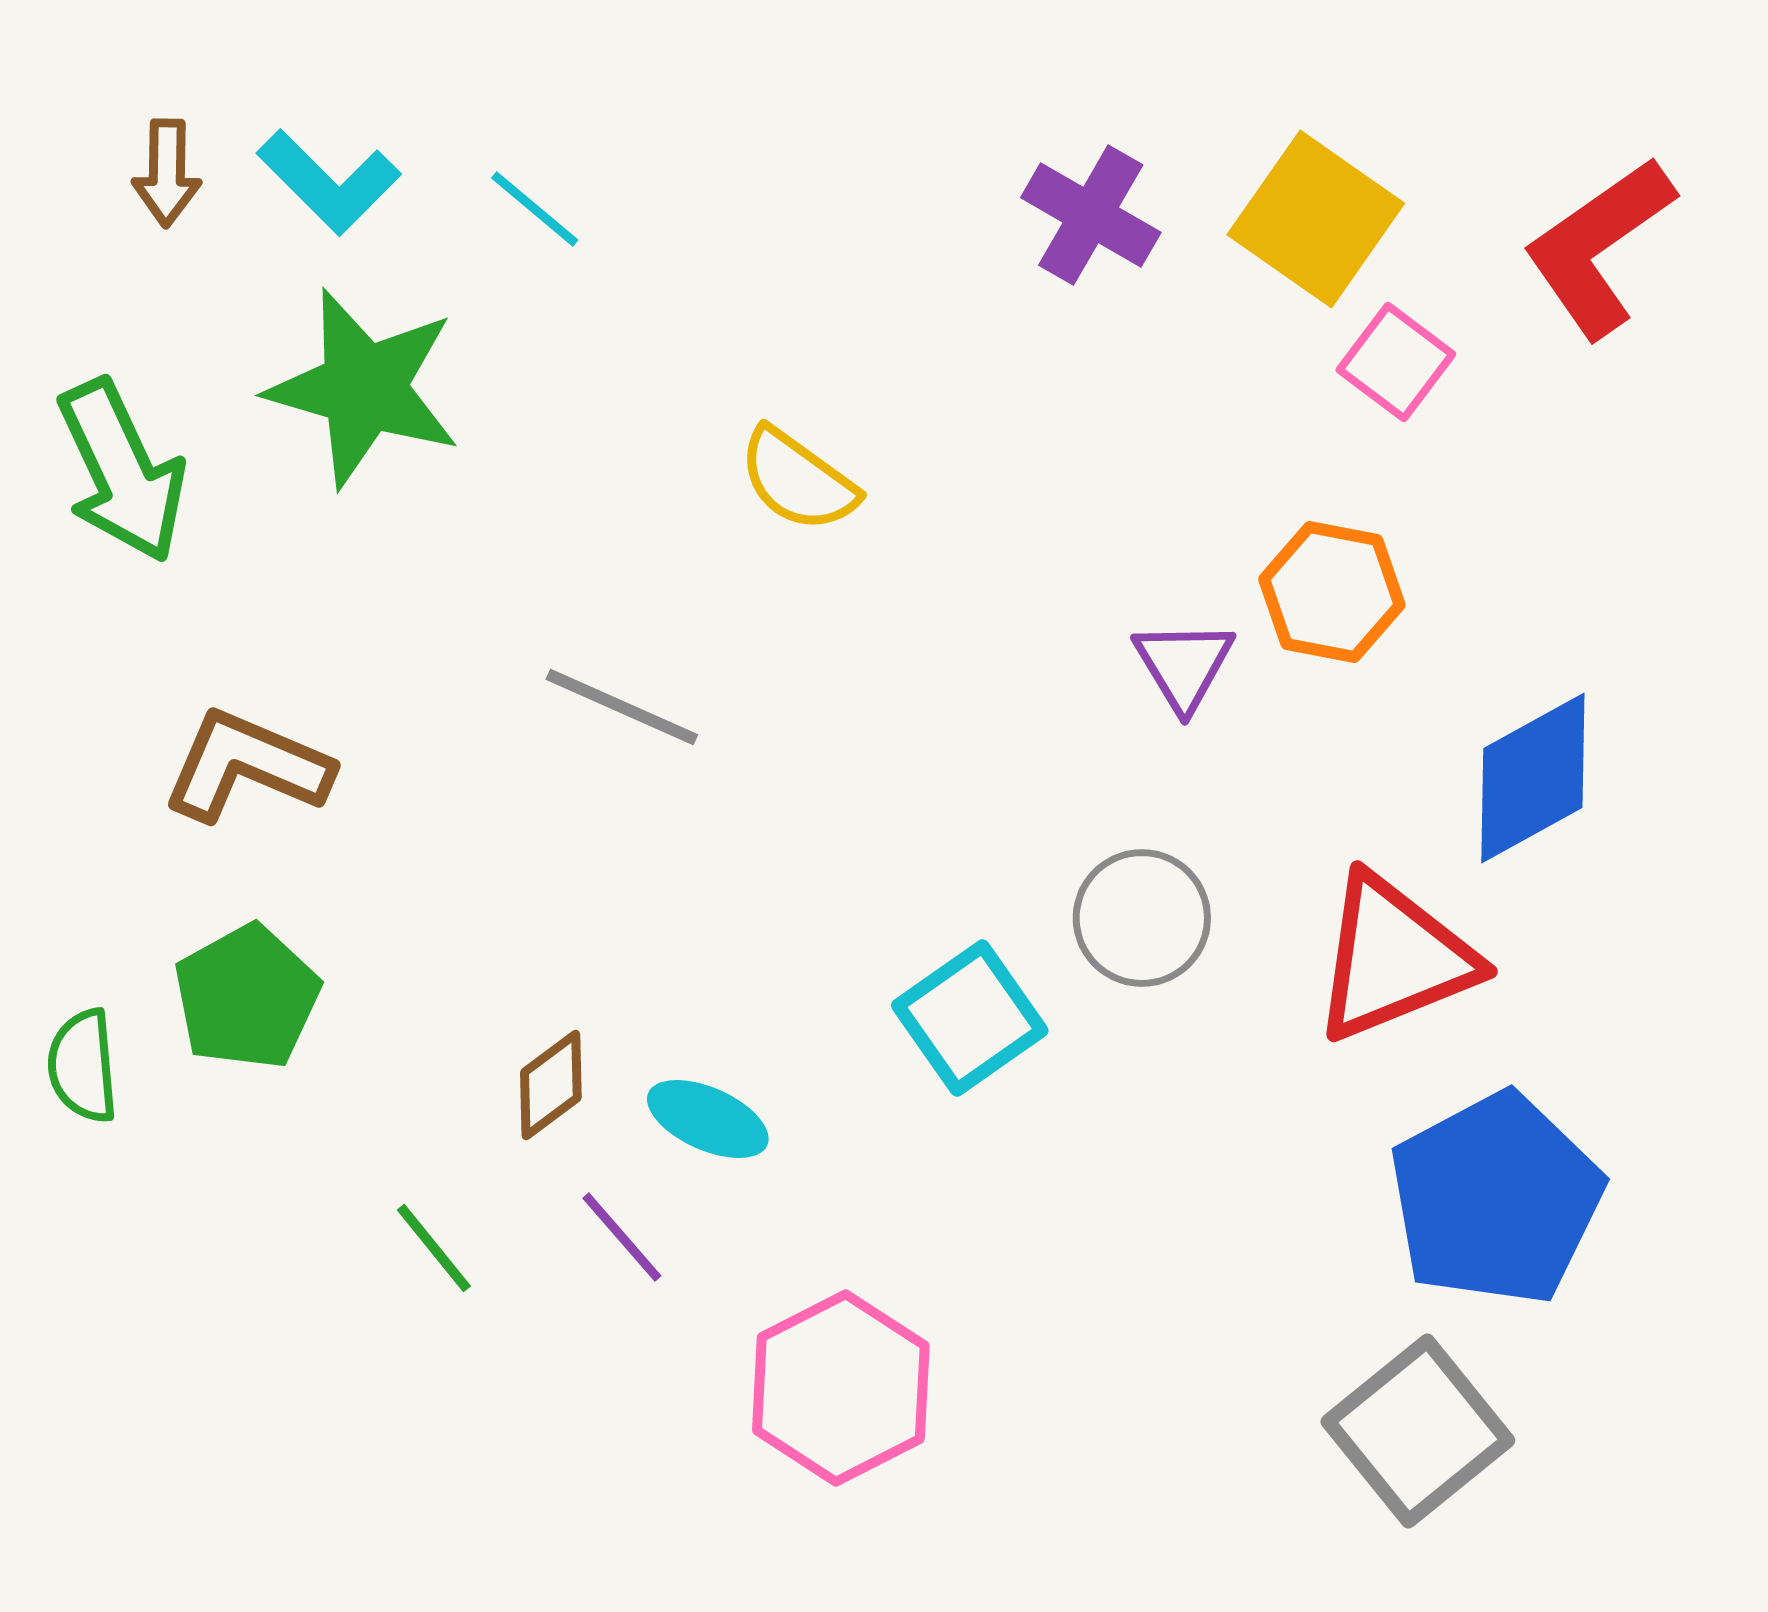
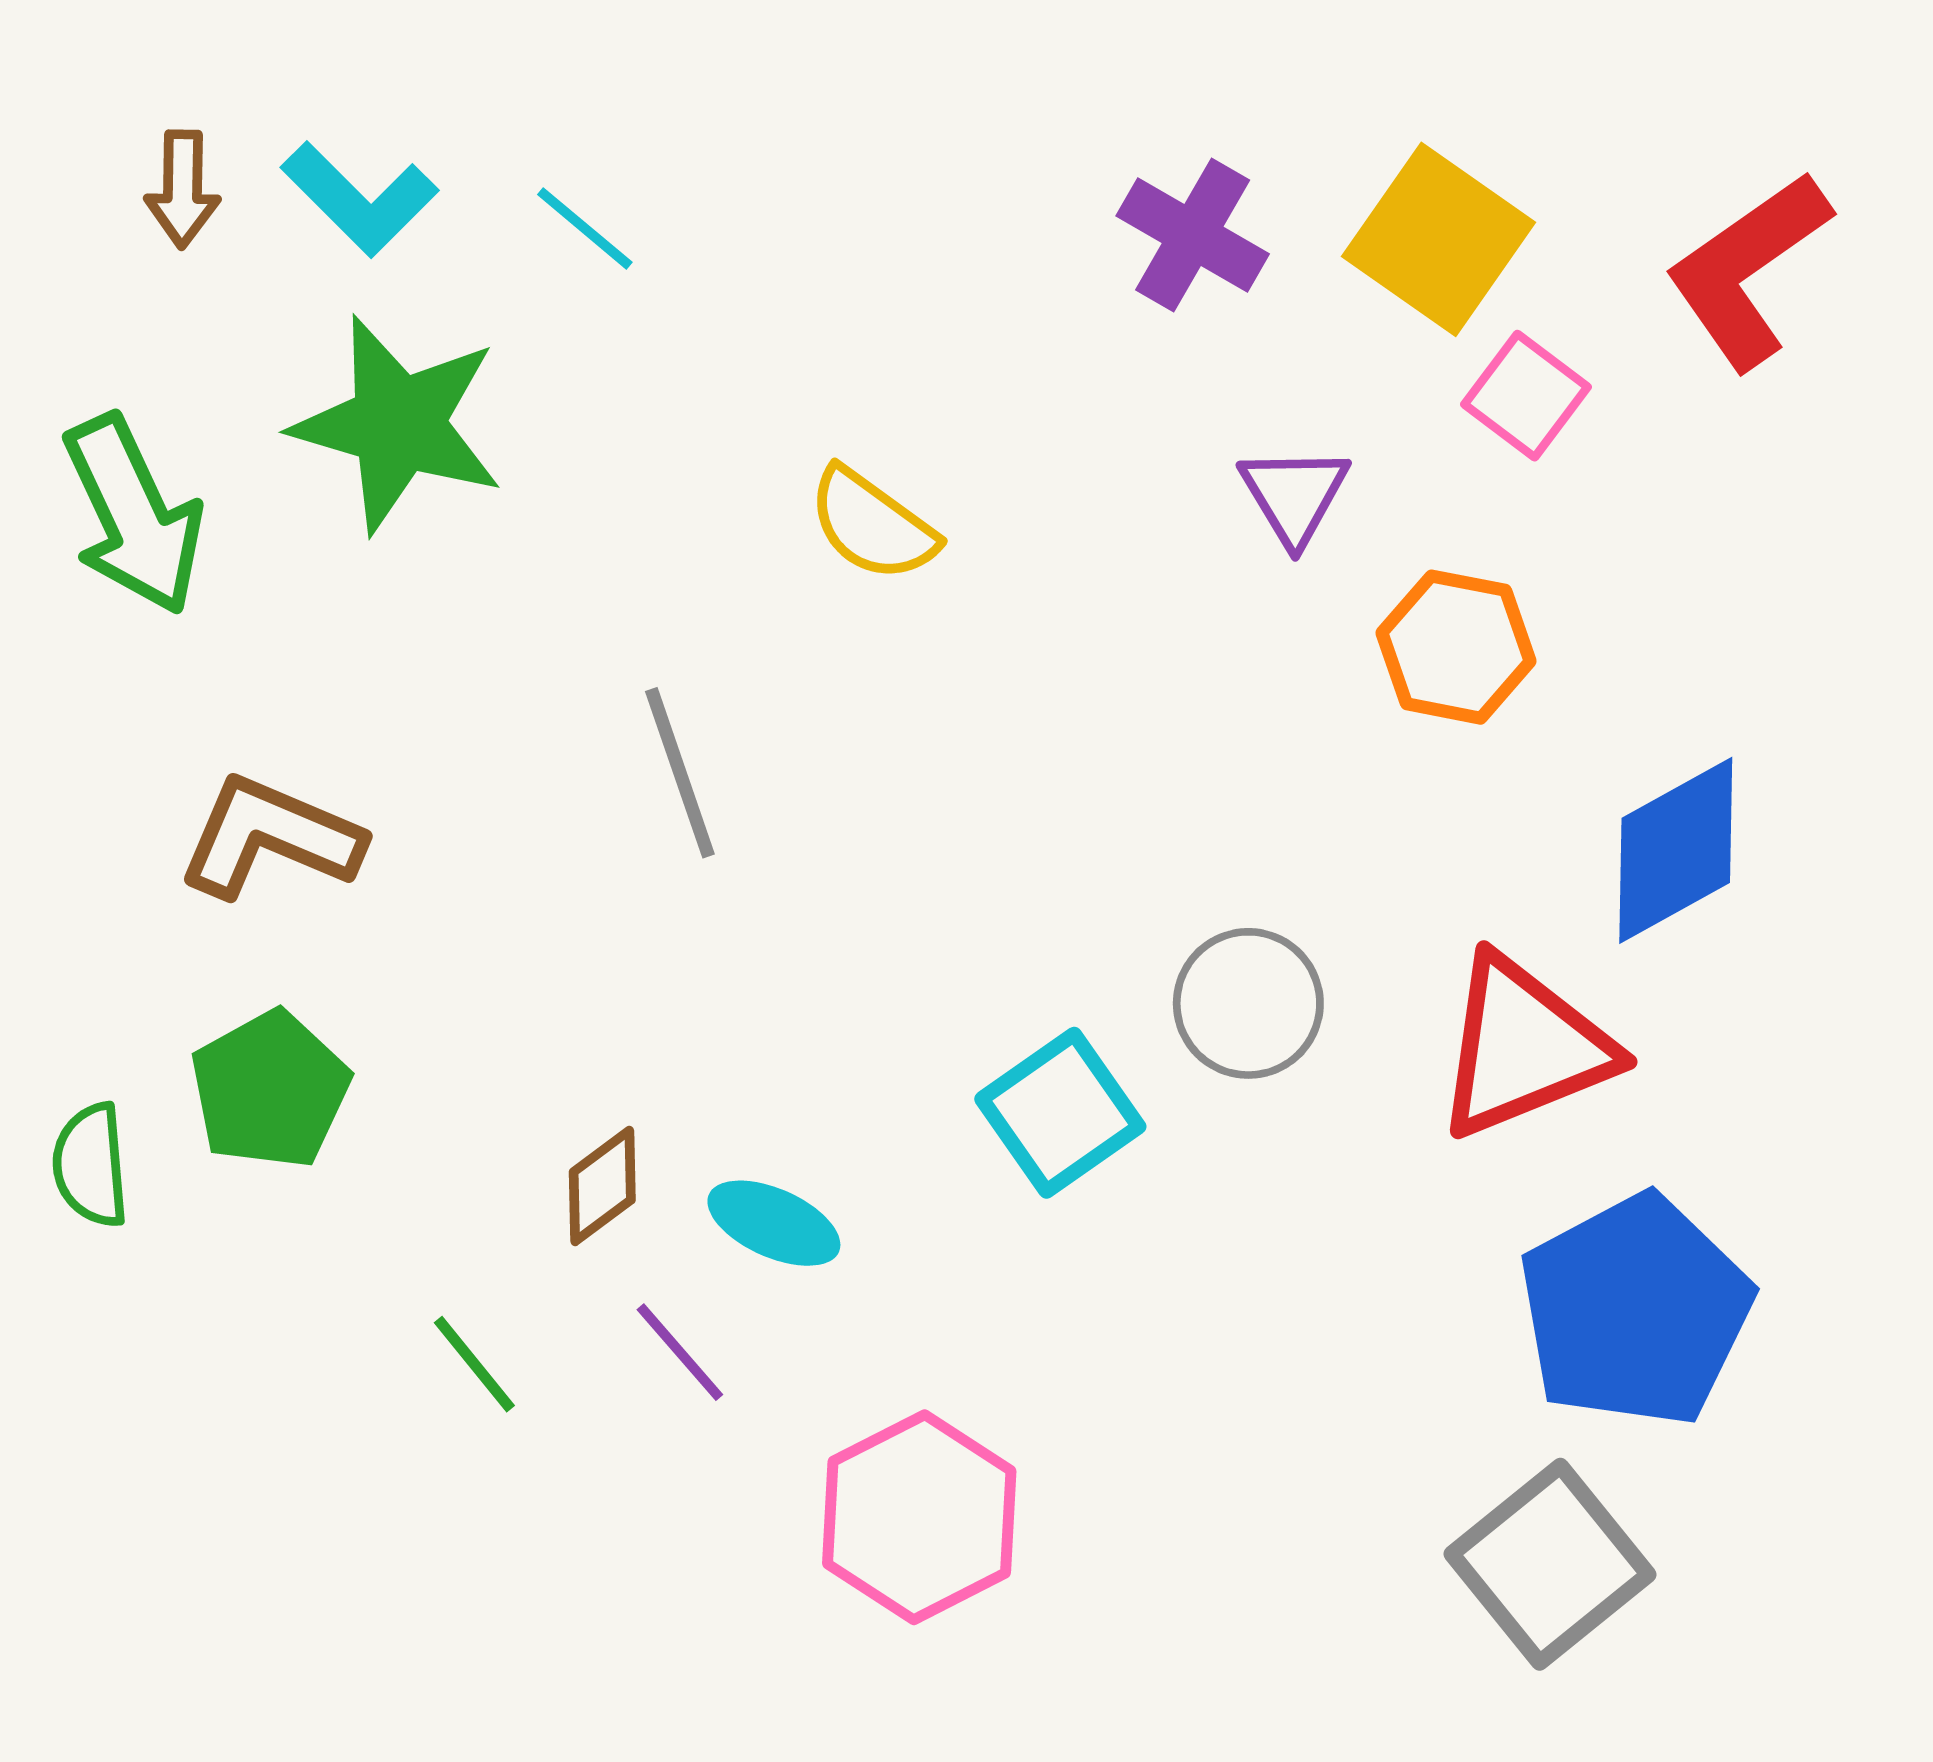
purple triangle: (1184, 665) -> (1294, 495), moved
gray line: (622, 707) -> (680, 773), turned 47

